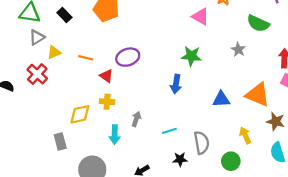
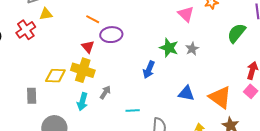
green semicircle: (258, 23) -> (236, 33), turned 90
gray star: (238, 50) -> (192, 49), moved
orange line: (86, 58) -> (93, 19), moved
yellow cross: (107, 102) -> (83, 70), size x1.6

